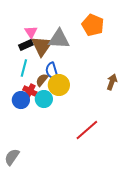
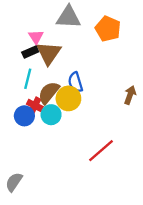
gray triangle: (59, 39) -> (68, 17), moved
blue semicircle: (52, 71) -> (75, 82), moved
brown semicircle: (42, 80) -> (49, 93), size x1.5

